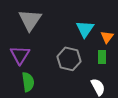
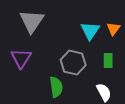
orange triangle: (107, 37) -> (113, 29), moved
green semicircle: (28, 82) -> (56, 87), moved

